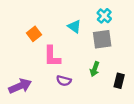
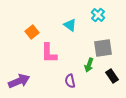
gray square: (102, 39) -> (103, 48), moved
purple semicircle: (64, 81) -> (70, 81), moved, turned 64
black rectangle: (119, 81) -> (112, 76), turned -48

